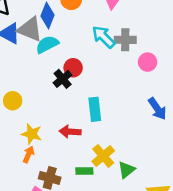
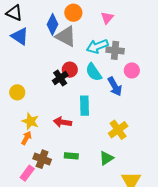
gray triangle: (30, 29) -> (66, 36), moved
cyan arrow: (104, 37) -> (97, 46), turned -70
cyan semicircle: (47, 44) -> (94, 72), moved, turned -102
blue arrow: (157, 109) -> (115, 86), moved
yellow cross: (103, 156) -> (118, 130), moved

